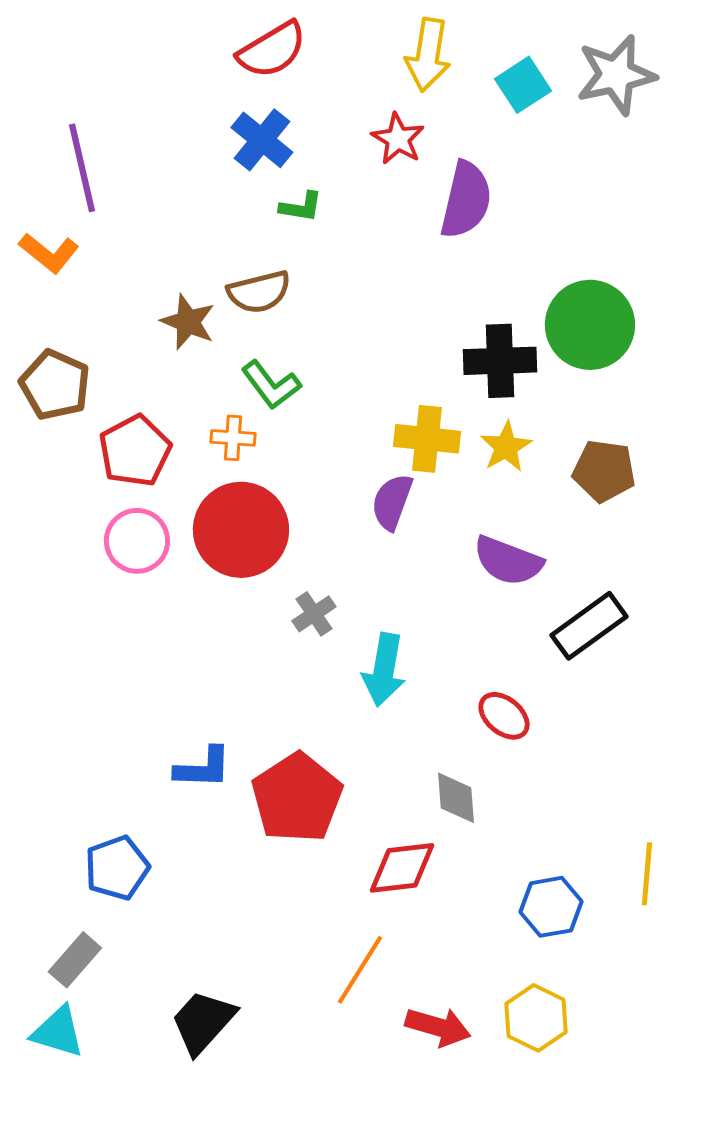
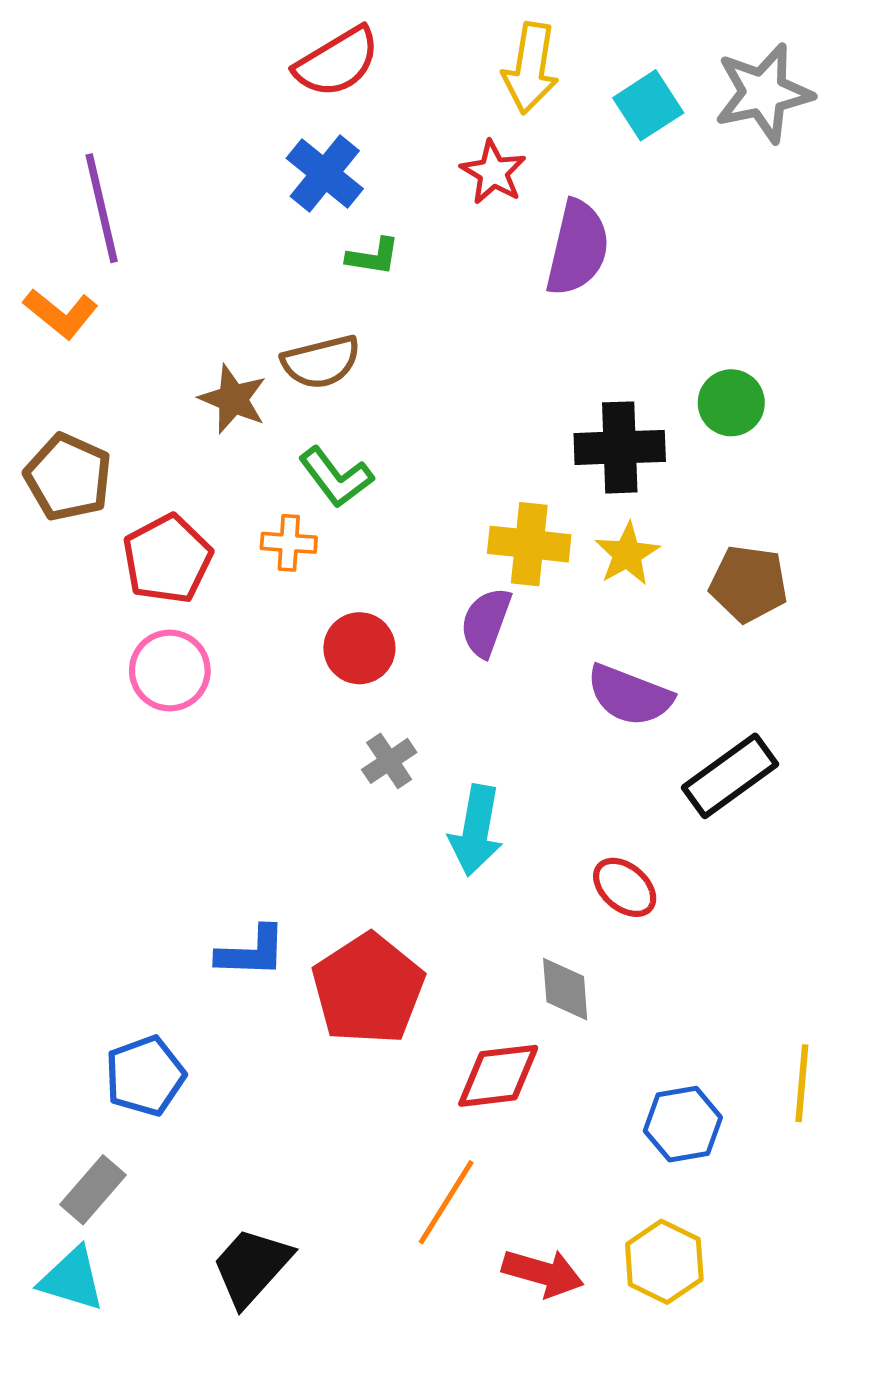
green circle: (590, 325) -> (731, 403), size x0.6
red circle: (241, 530) -> (359, 648), moved, size x0.6

